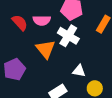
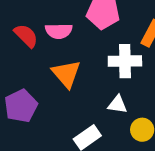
white cross: (68, 36) -> (125, 61), moved, turned -30

